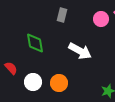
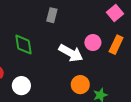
pink circle: (101, 19) -> (93, 43), moved
orange circle: (59, 83) -> (80, 85), moved

